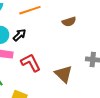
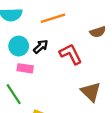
red L-shape: (31, 63) -> (71, 54), moved

